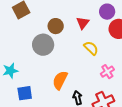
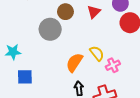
yellow semicircle: (91, 48) -> (97, 53), moved
orange semicircle: (60, 80) -> (74, 62), moved

